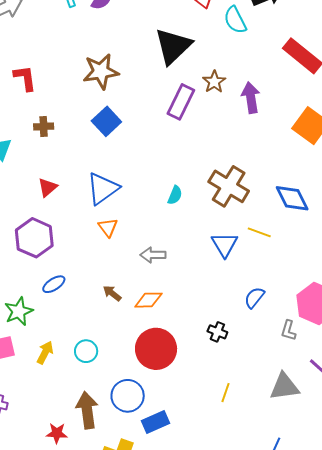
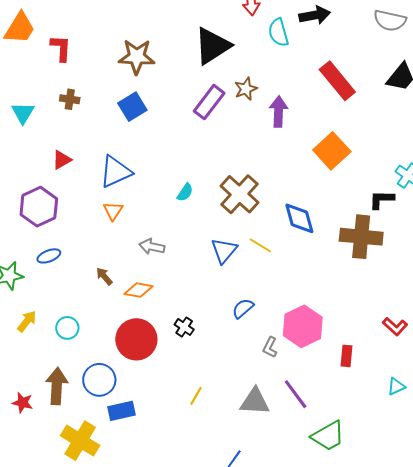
black cross: (217, 332) -> (184, 327), moved

